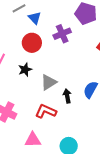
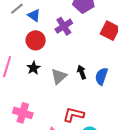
black arrow: (67, 96) -> (82, 72), moved
red L-shape: (46, 111) -> (74, 115), moved

